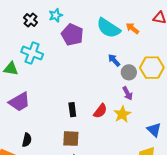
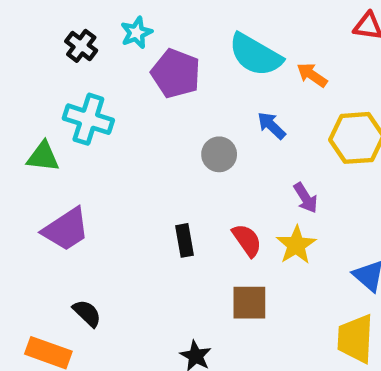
orange arrow: (132, 28) -> (312, 75), moved
gray circle: (129, 72) -> (219, 154), moved
red semicircle: (100, 111) -> (247, 240), turned -70
brown square: (71, 139) -> (249, 303), moved
black semicircle: (27, 140) -> (87, 313), turned -56

